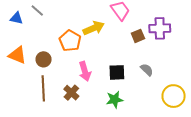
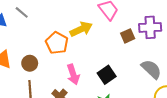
gray semicircle: (147, 70) -> (151, 69), moved, size x1.5
black square: (117, 72) -> (107, 75), turned -30

